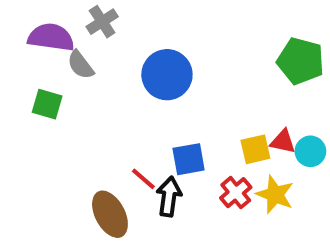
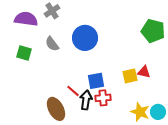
gray semicircle: (81, 65) -> (52, 44), moved
cyan circle: (310, 151) -> (158, 112), moved
red cross: (236, 193) -> (103, 98), moved, turned 35
yellow star: (275, 195) -> (140, 112), moved

